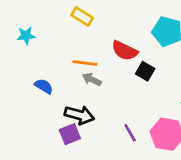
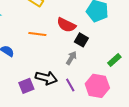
gray arrow: (92, 79) -> (71, 58), moved, turned 96
black arrow: (79, 115) -> (46, 78), moved

